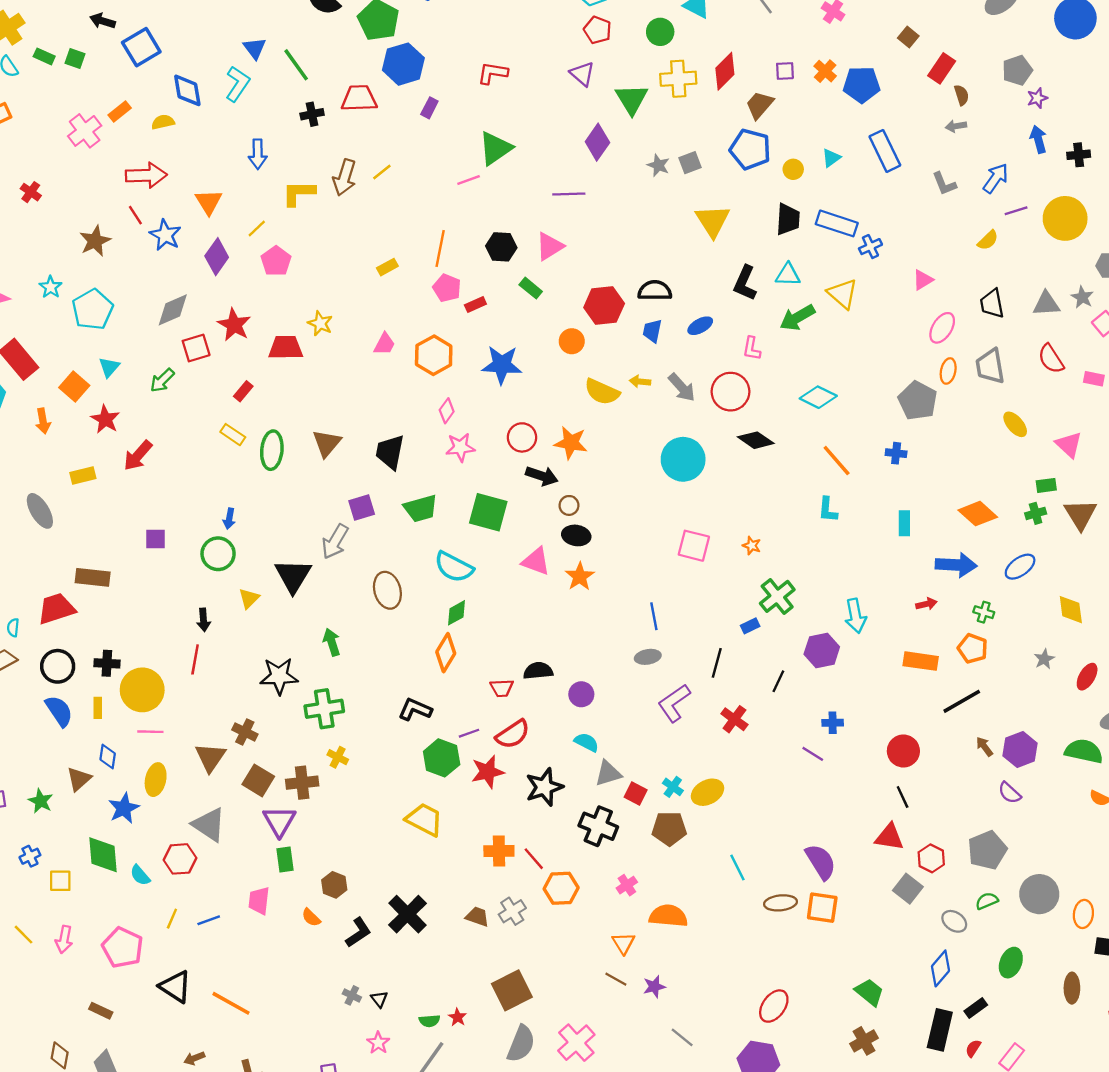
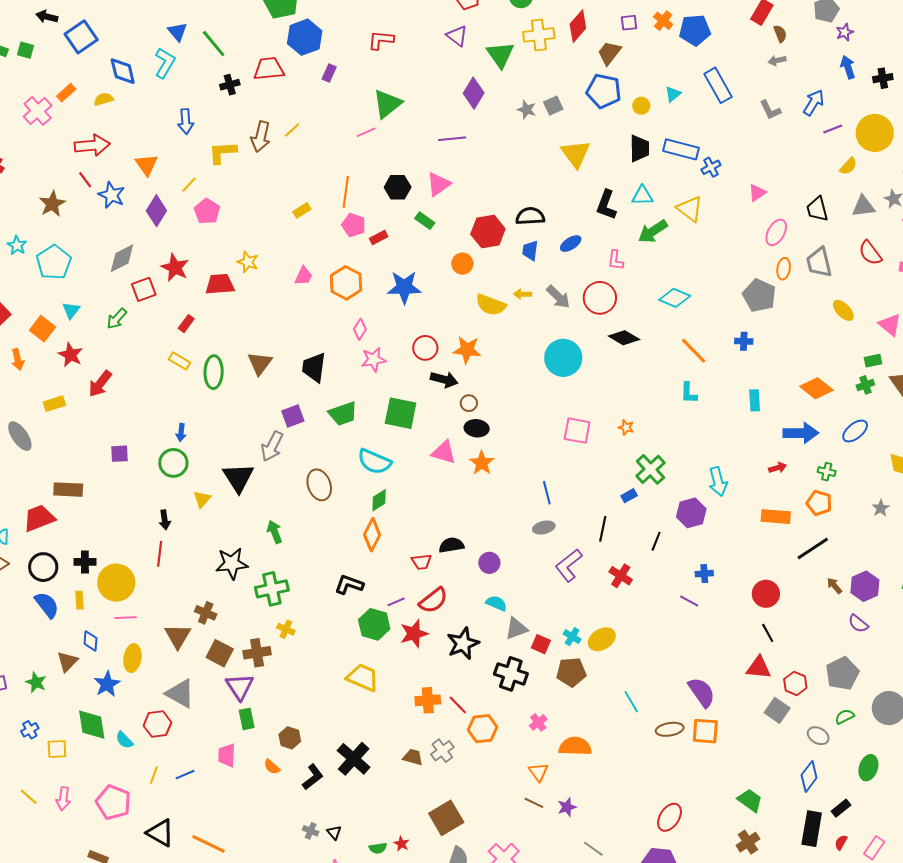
yellow semicircle: (988, 240) -> (848, 166), moved

